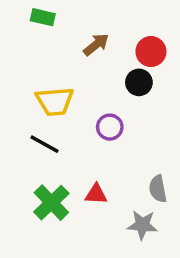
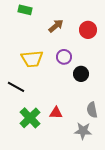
black circle: (139, 82) -> (81, 74), moved
purple circle: (110, 127) -> (64, 57), moved
black line: (44, 144) -> (16, 87), moved

